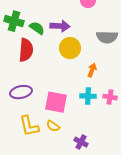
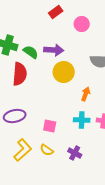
pink square: (56, 102) -> (50, 126), size x0.6
yellow L-shape: (29, 126) -> (23, 150), turned -120
purple cross: (81, 142) -> (75, 153), moved

